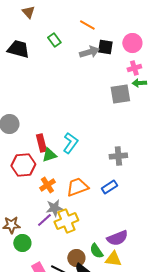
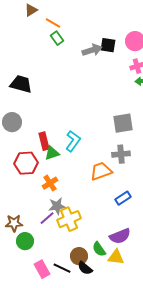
brown triangle: (28, 12) -> (31, 10), turned 40
orange line: (87, 25) -> (53, 23), moved
black trapezoid: (18, 49) -> (21, 84), moved
gray square: (120, 94) -> (123, 123), moved
orange trapezoid: (77, 187) -> (101, 171), moved
blue rectangle: (109, 187) -> (123, 198), moved

